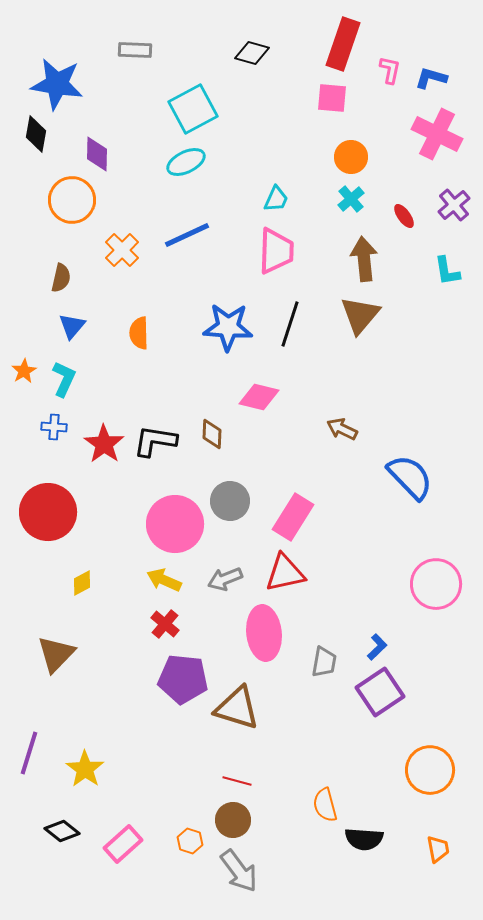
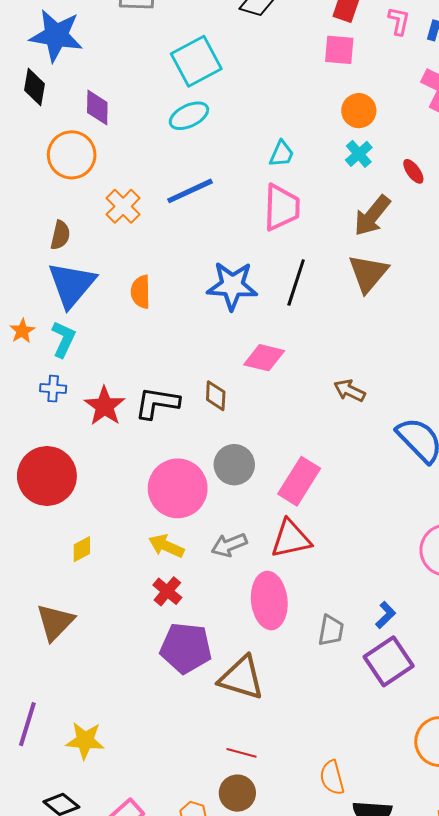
brown arrow: (364, 259) -> (372, 216), turned -135
blue triangle: (72, 326) -> (72, 285), size x1.8
yellow star: (85, 769) -> (85, 741), turned -30

